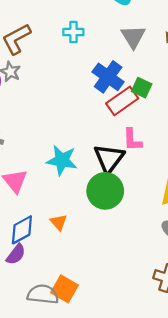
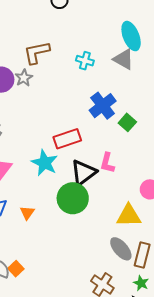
gray triangle: (133, 37) -> (124, 59), moved, turned -45
red rectangle: (122, 101) -> (67, 139), moved
orange square: (65, 289) -> (16, 269), size x0.7

